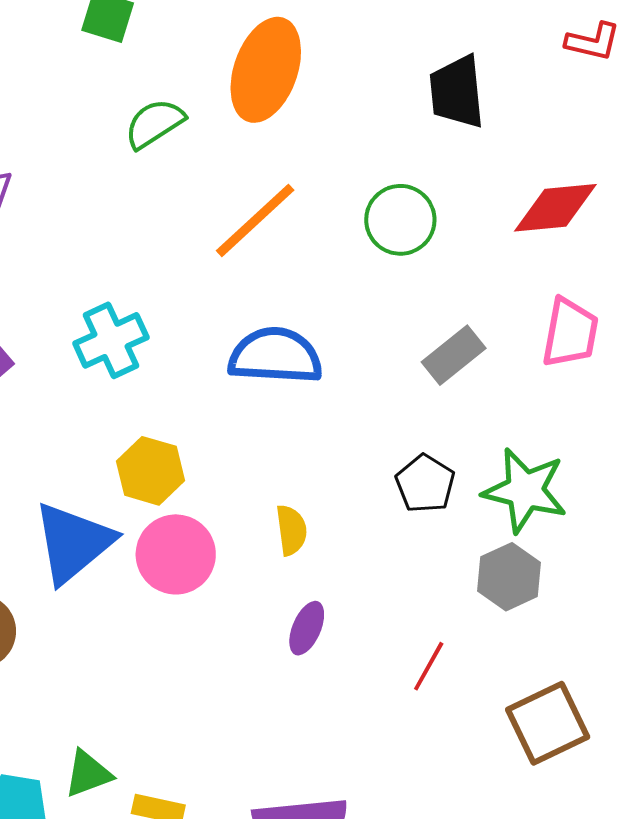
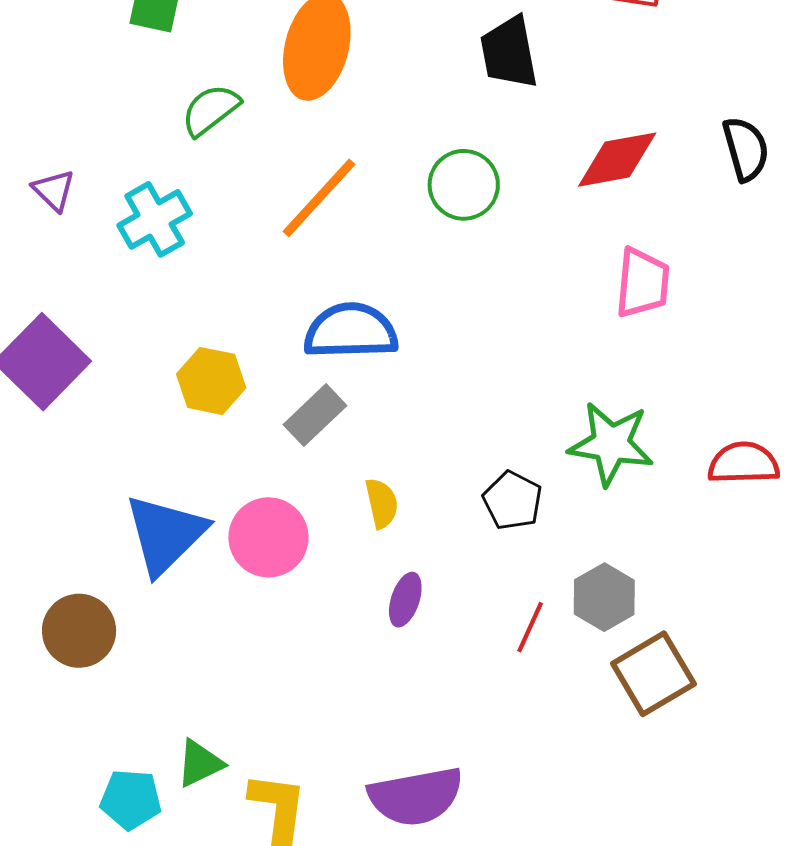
cyan cross: (111, 340) -> (155, 219), moved
gray rectangle: (454, 355) -> (315, 415), moved
yellow hexagon: (150, 471) -> (211, 381), moved
black pentagon: (425, 484) -> (513, 501), moved
gray hexagon: (509, 577) -> (604, 597), moved

